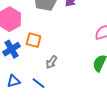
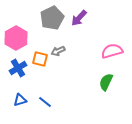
gray arrow: (52, 62) -> (58, 51), moved, turned 32

